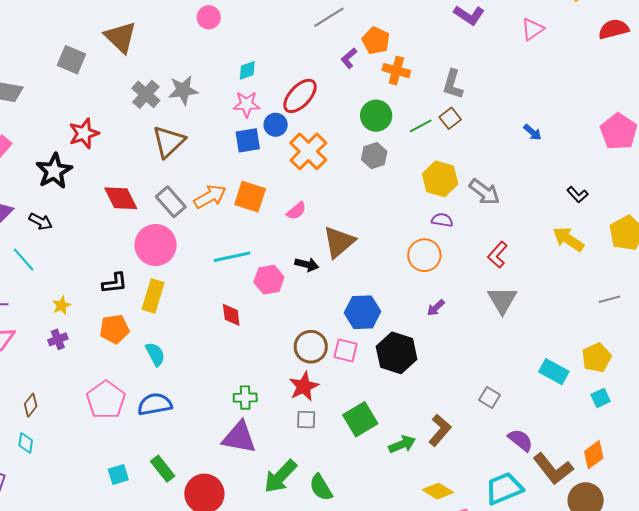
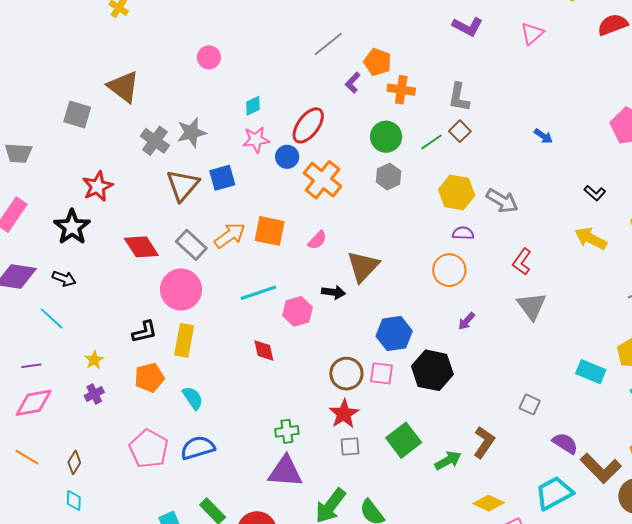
blue square: (248, 140) -> (222, 178), moved

